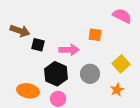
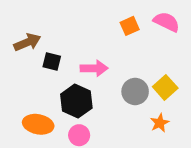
brown arrow: (20, 31) -> (27, 42), turned -42
orange square: (95, 35) -> (130, 26), moved, turned -32
gray circle: (90, 74) -> (135, 91), moved

